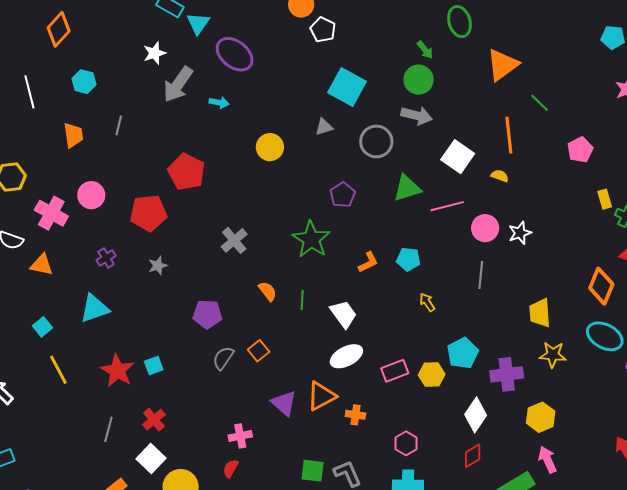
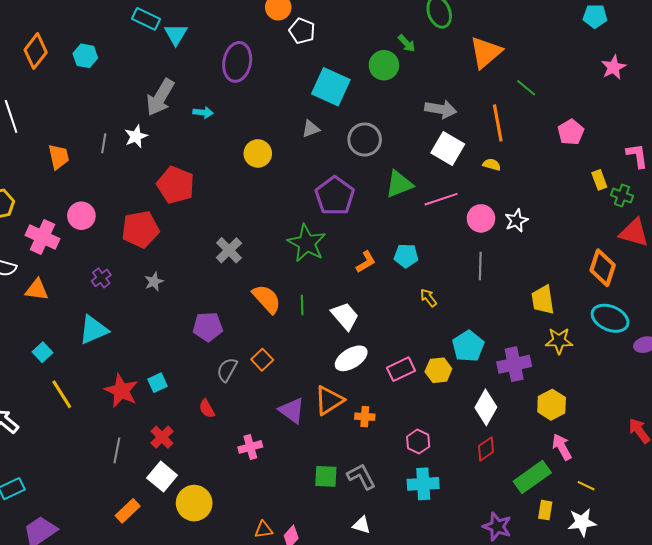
white star: (155, 53) -> (136, 136), moved
purple ellipse: (235, 54) -> (237, 62), moved, turned 66
green circle: (419, 80) -> (384, 65), moved
cyan hexagon: (84, 82) -> (85, 56), moved
gray arrow: (417, 116) -> (441, 109), moved
purple pentagon: (343, 195) -> (335, 196), size x1.5
orange semicircle: (268, 291) -> (267, 299), size x1.5
red semicircle: (231, 469) -> (207, 409), moved, turned -54

